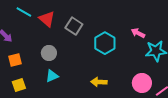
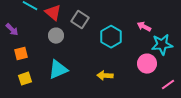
gray circle: (49, 53) -> (56, 36), moved
cyan triangle: (52, 76) -> (58, 70), size x1.5
pink circle: (142, 83) -> (147, 64), moved

